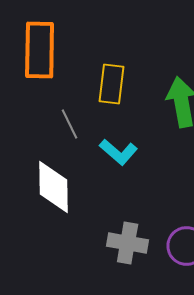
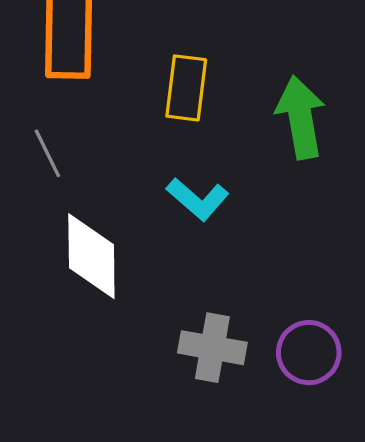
gray line: (70, 124) -> (47, 153), moved

